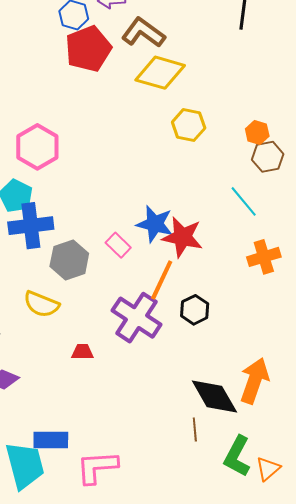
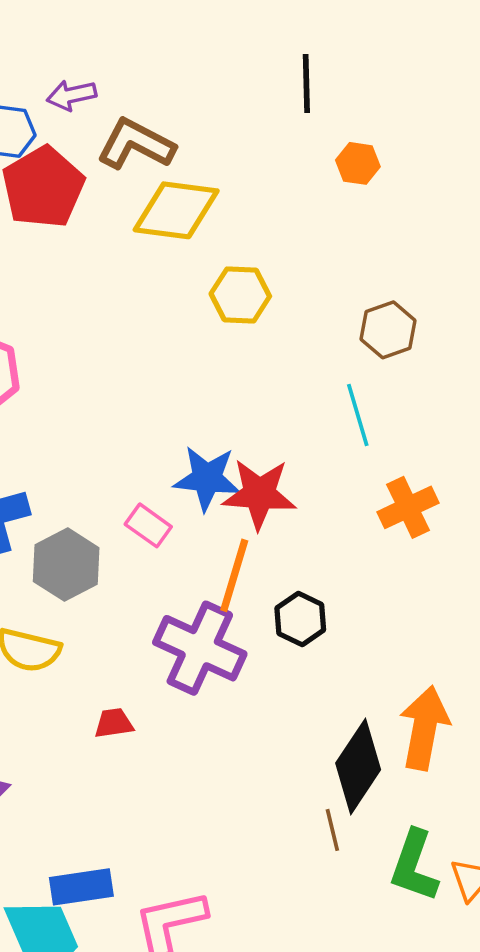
orange hexagon: (257, 133) -> (358, 163), moved
cyan line: (244, 201) -> (358, 415), turned 32
black diamond: (214, 396) -> (358, 766), turned 72

